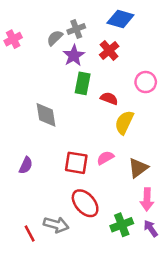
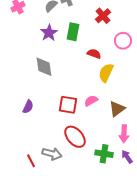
red cross: (109, 50) -> (103, 16), moved
purple star: (74, 56) -> (49, 33), moved
green rectangle: (83, 83) -> (73, 32), moved
green cross: (122, 225) -> (104, 154), turned 30

